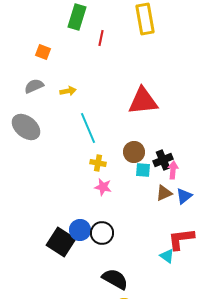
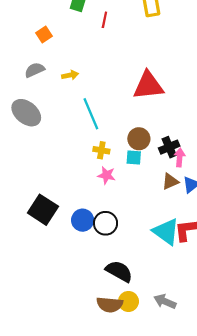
orange square: (43, 52) -> (44, 34), turned 35
cyan square: (143, 170) -> (134, 158), moved
black square: (61, 242) -> (43, 210), moved
cyan triangle: (167, 256) -> (166, 232), moved, size x1.8

